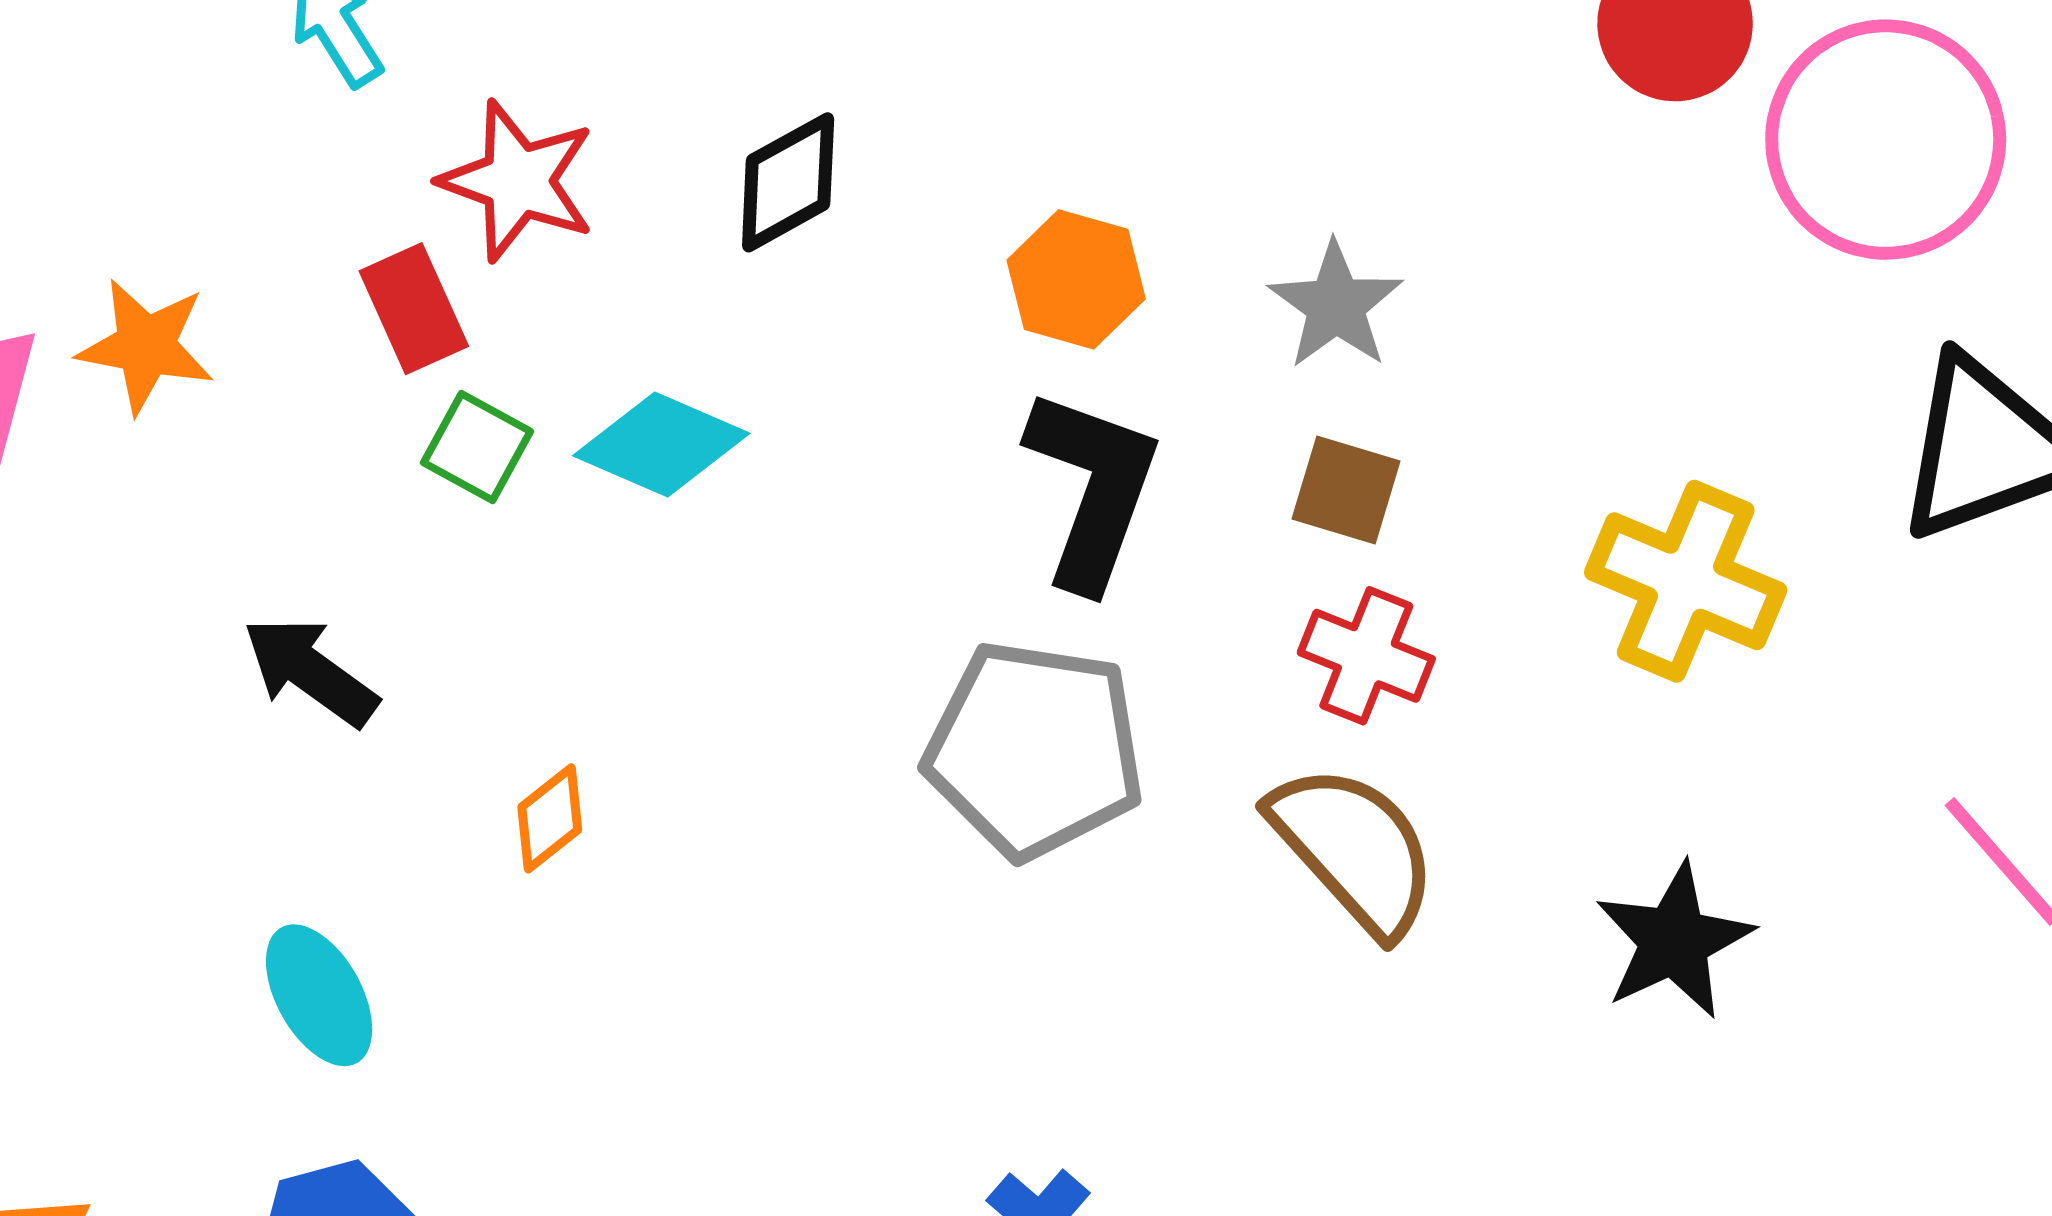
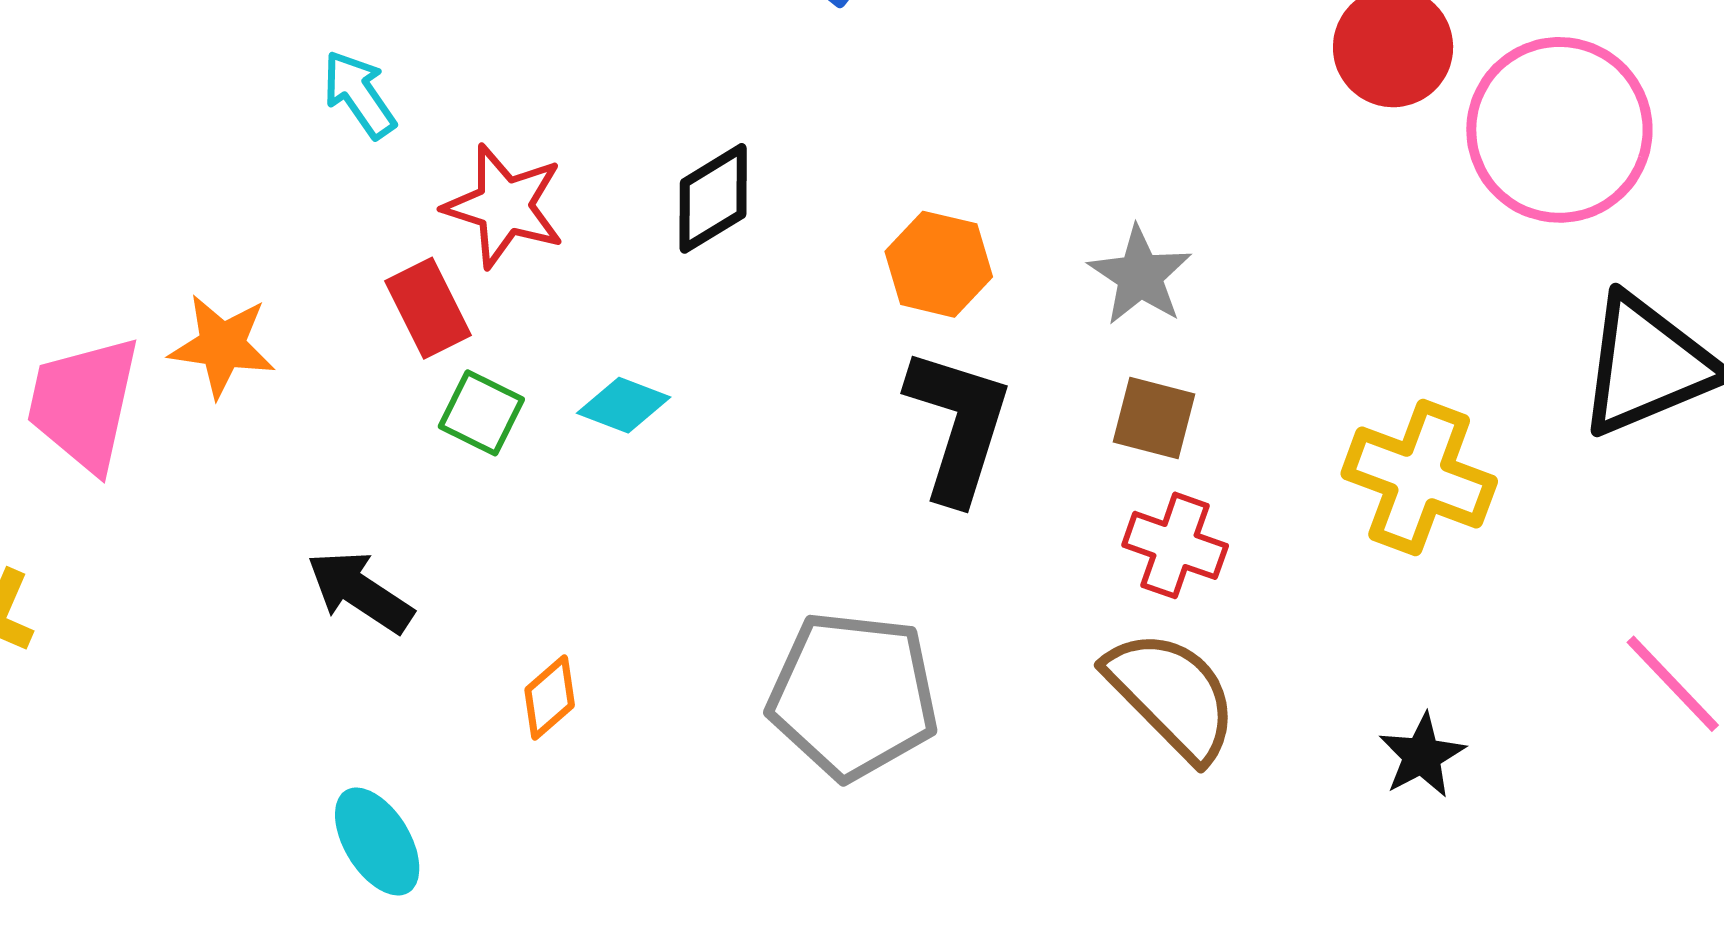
cyan diamond: (661, 445) -> (624, 405), size x0.7
gray pentagon: (1035, 750) -> (853, 695), moved
black star: (1674, 941) -> (1422, 756), size x0.7

